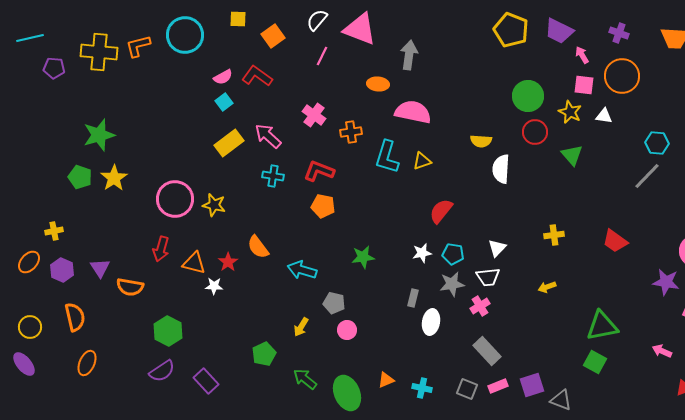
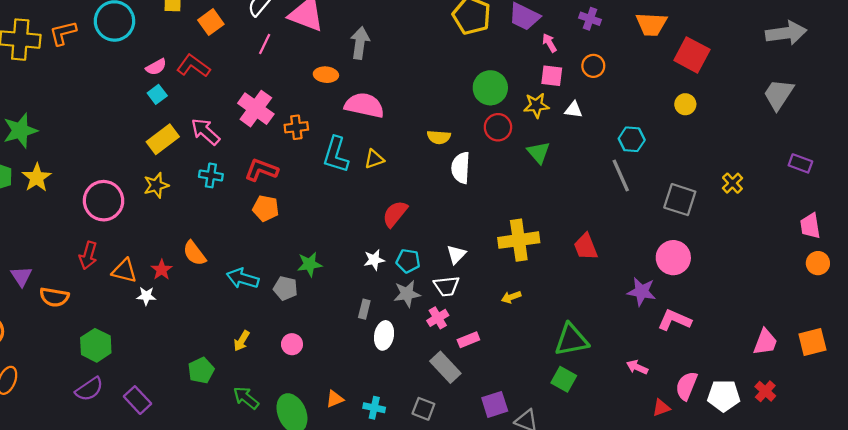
orange circle: (622, 76) -> (593, 66), size x0.6
yellow star: (570, 112) -> (536, 105), turned -30
pink cross: (314, 115) -> (256, 109), size x1.4
gray line: (647, 176) -> (621, 175), turned -68
yellow star: (214, 205) -> (156, 185), moved, turned -30
yellow cross: (554, 235) -> (519, 240), size x1.8
red trapezoid: (615, 241) -> (586, 247), turned 32
gray pentagon: (334, 303) -> (285, 288), moved
pink rectangle: (498, 386) -> (468, 340), moved

